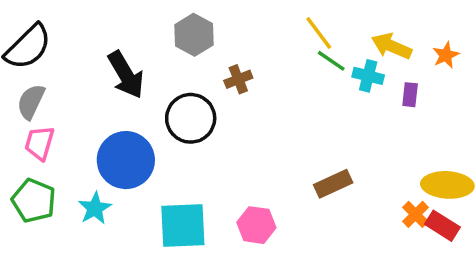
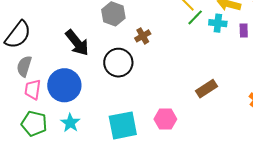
green line: (331, 61) -> (195, 17), turned -72
blue circle: (126, 160) -> (64, 85), moved

